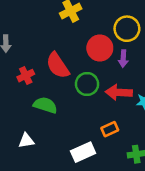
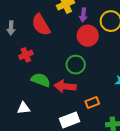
purple arrow: (123, 59) -> (83, 15), moved
red semicircle: (58, 65) -> (41, 25), moved
red arrow: (119, 92) -> (65, 86), moved

